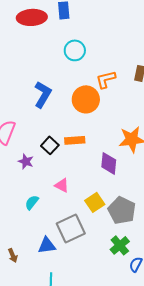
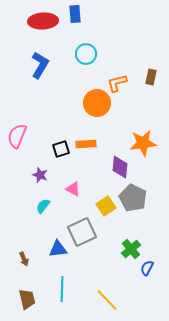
blue L-shape: (43, 94) -> (40, 65), moved
black square: (50, 145) -> (61, 149), turned 30
purple star: (26, 161) -> (40, 175), moved
gray pentagon: (122, 210) -> (133, 198), moved

